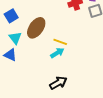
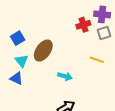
yellow line: (60, 42) -> (97, 60), moved
cyan arrow: (57, 53) -> (65, 76), turned 48

